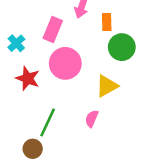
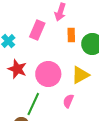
orange rectangle: (107, 22) -> (71, 35), moved
pink circle: (65, 63) -> (48, 74), moved

